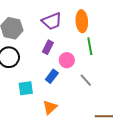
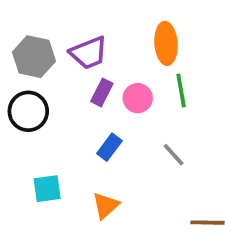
purple trapezoid: (52, 21) -> (89, 53), moved
pink circle: (67, 60) -> (138, 98), moved
cyan square: (26, 88) -> (47, 189), moved

